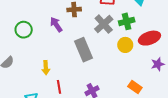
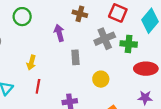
purple arrow: (56, 25) -> (59, 33), moved
yellow circle: (125, 45) -> (101, 79), moved
gray rectangle: (83, 50) -> (75, 57), size x0.6

